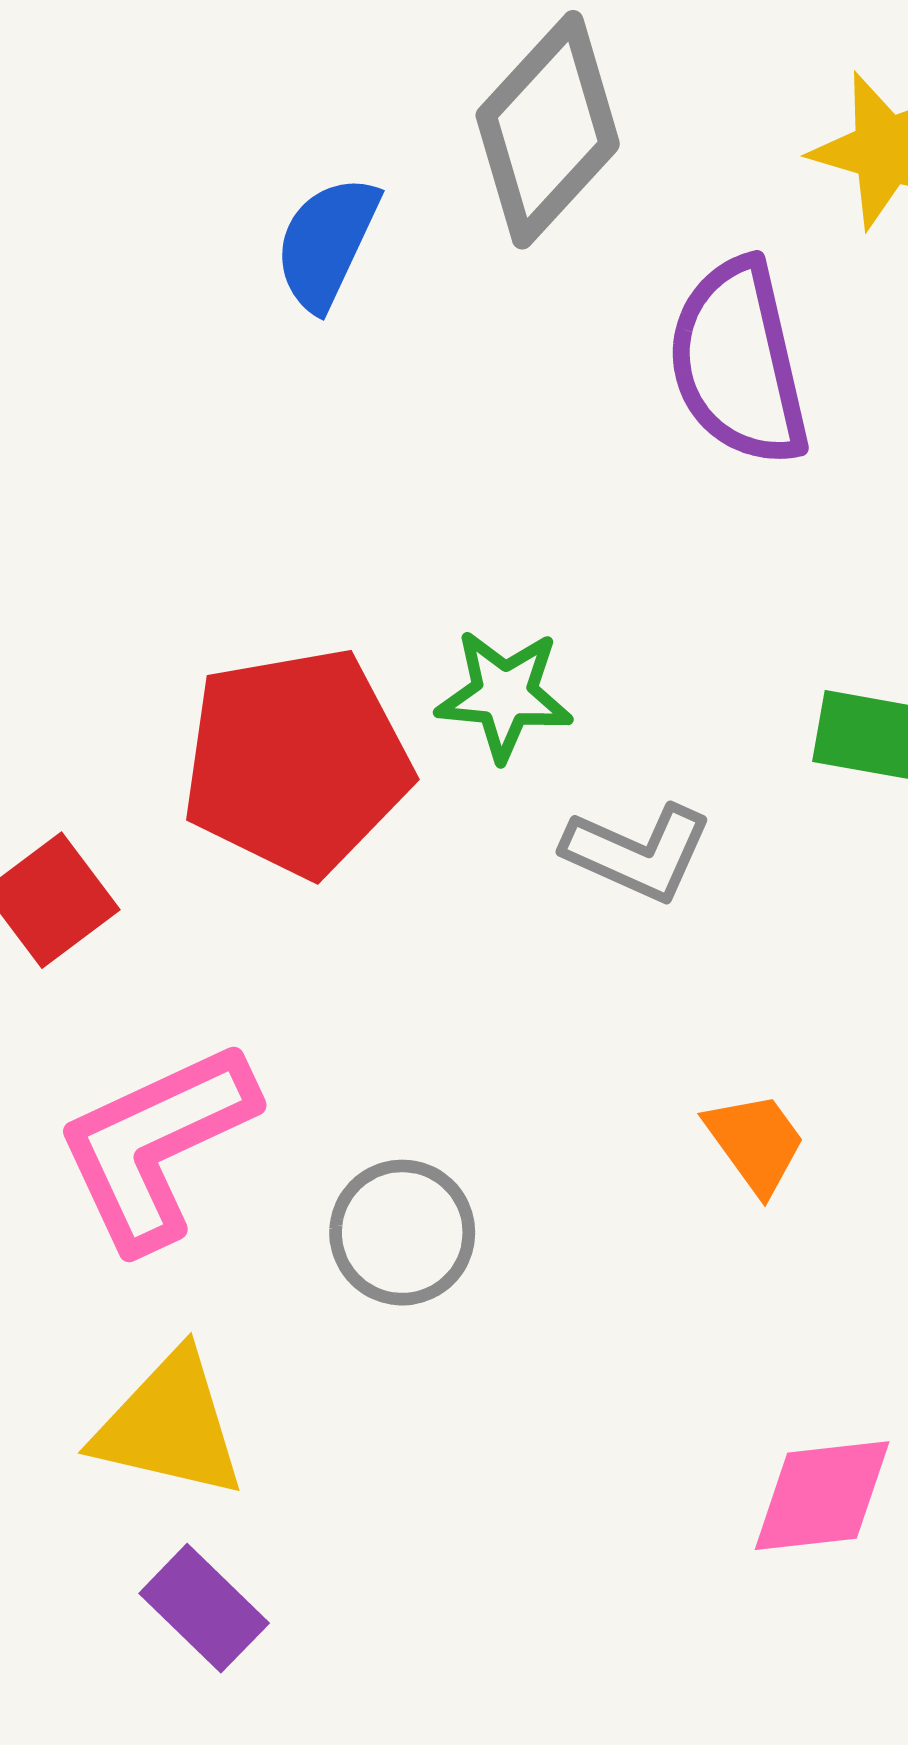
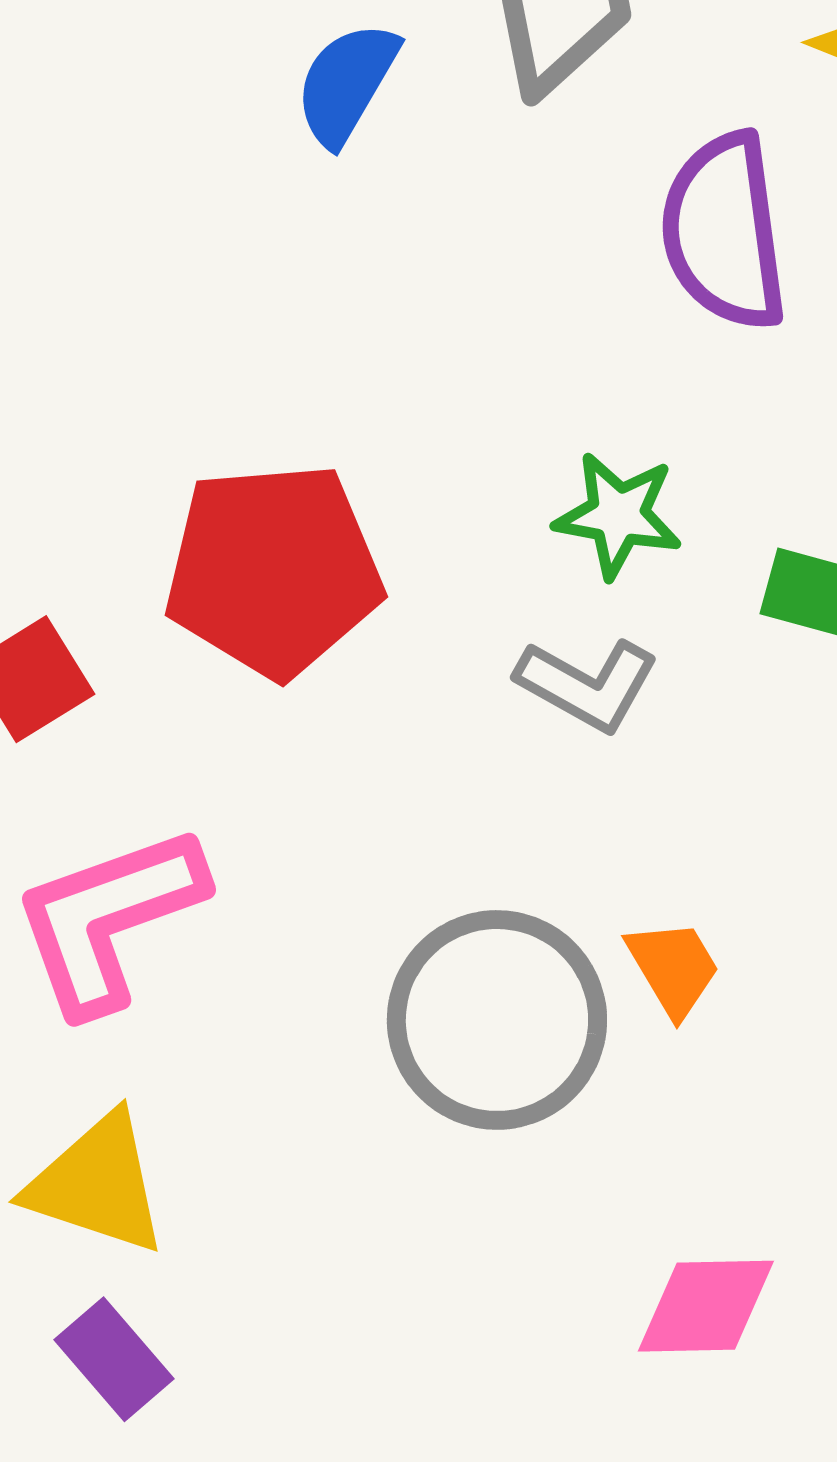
green star: (504, 695) -> (618, 515), moved
gray circle: (402, 1233) -> (497, 1020), moved, size x1.6

